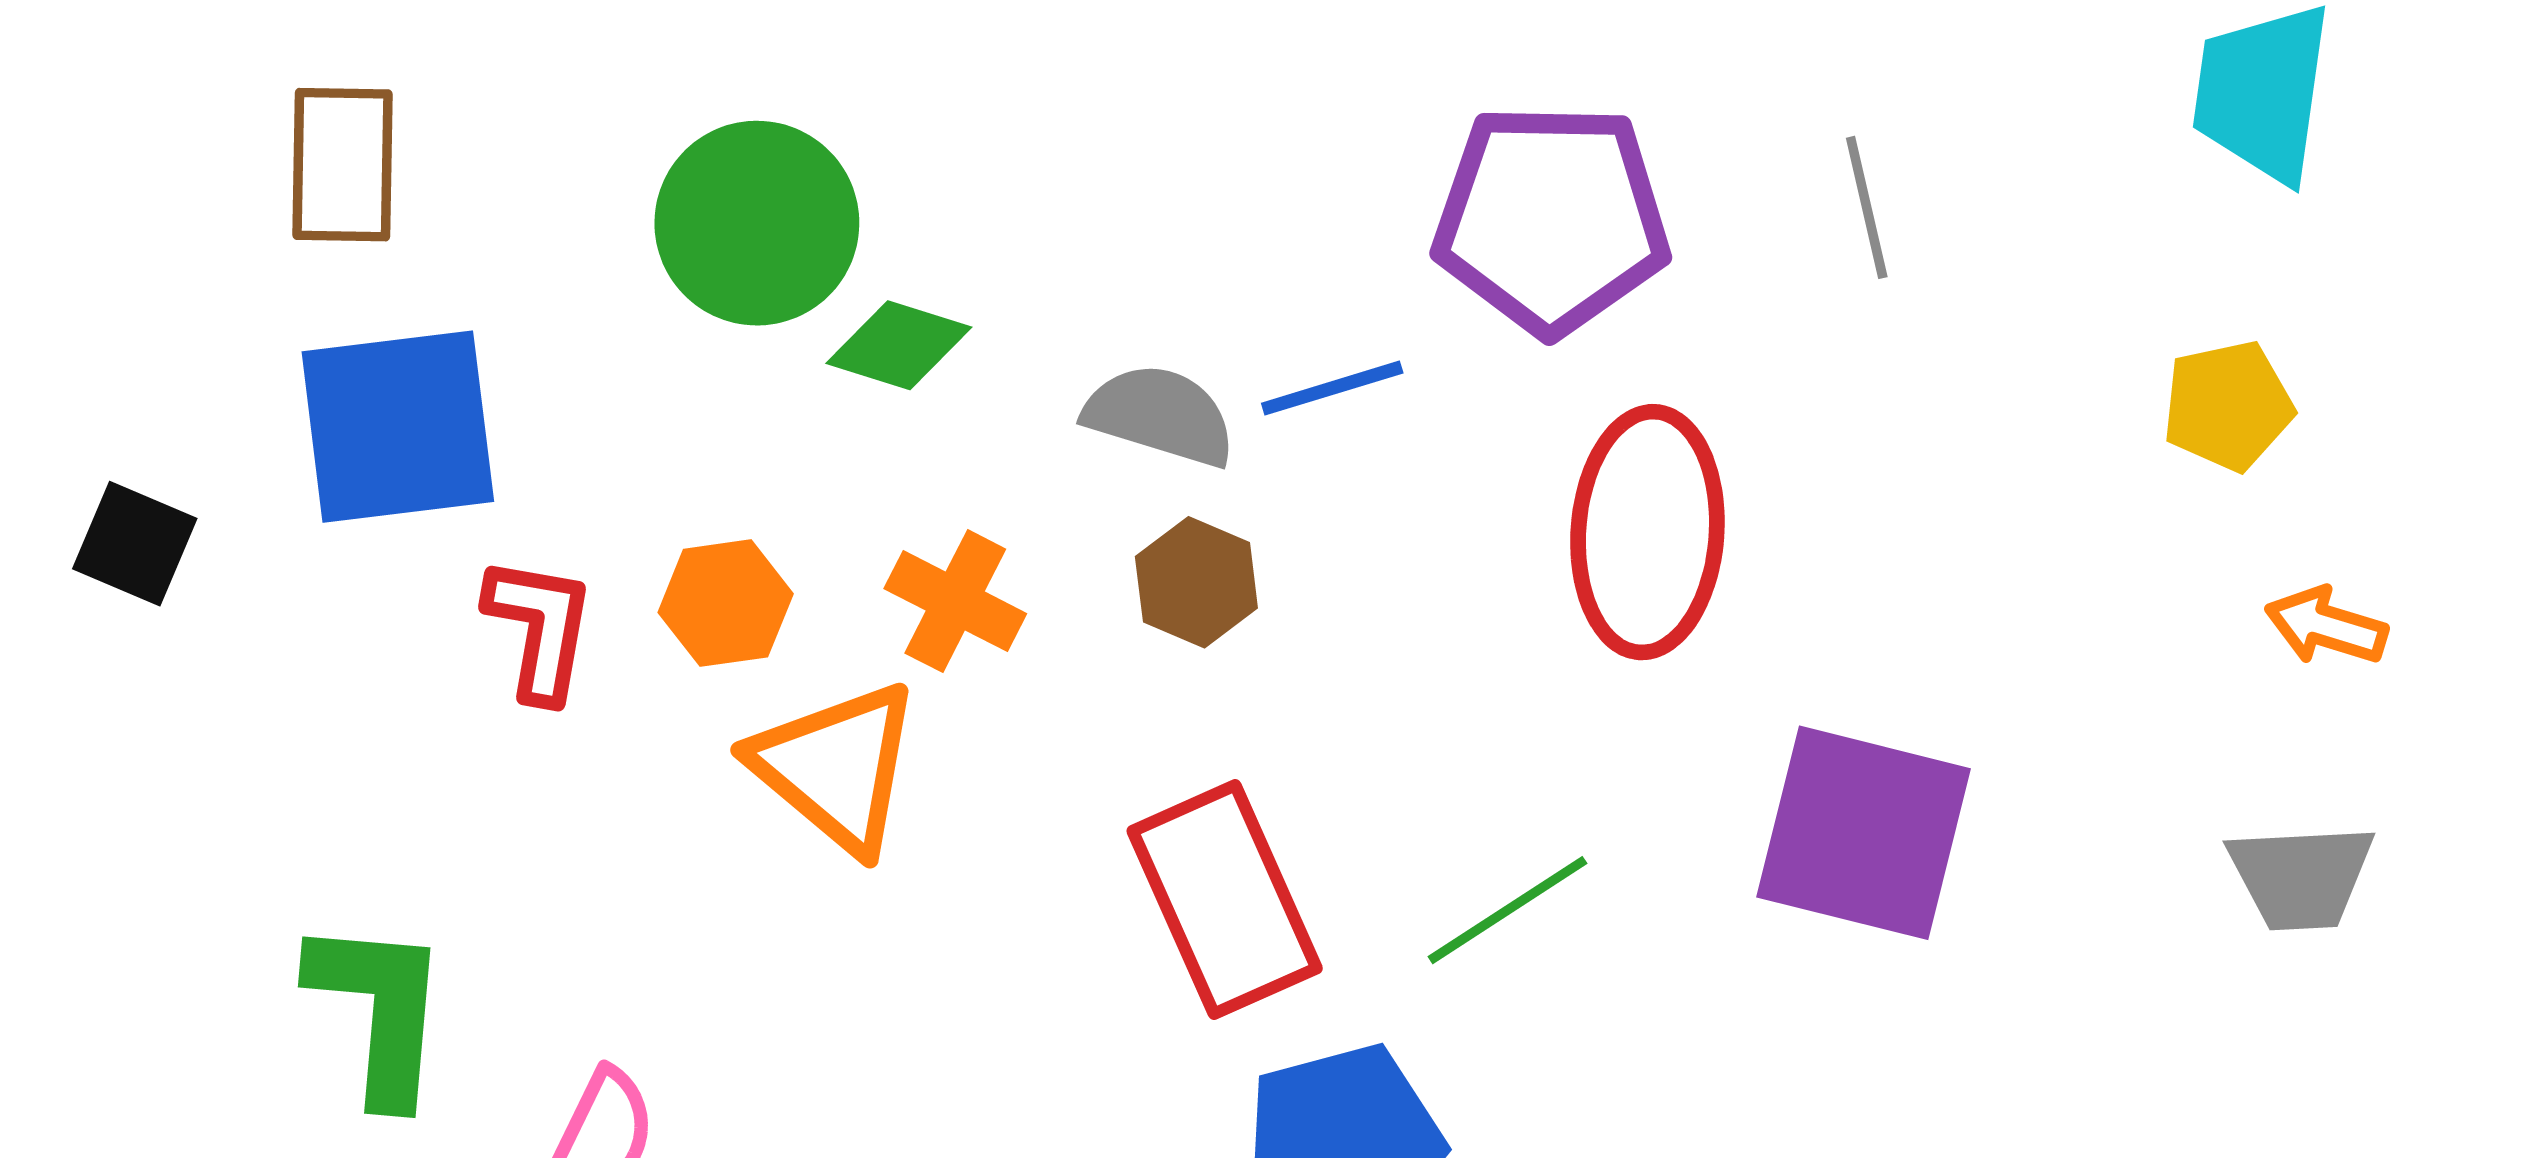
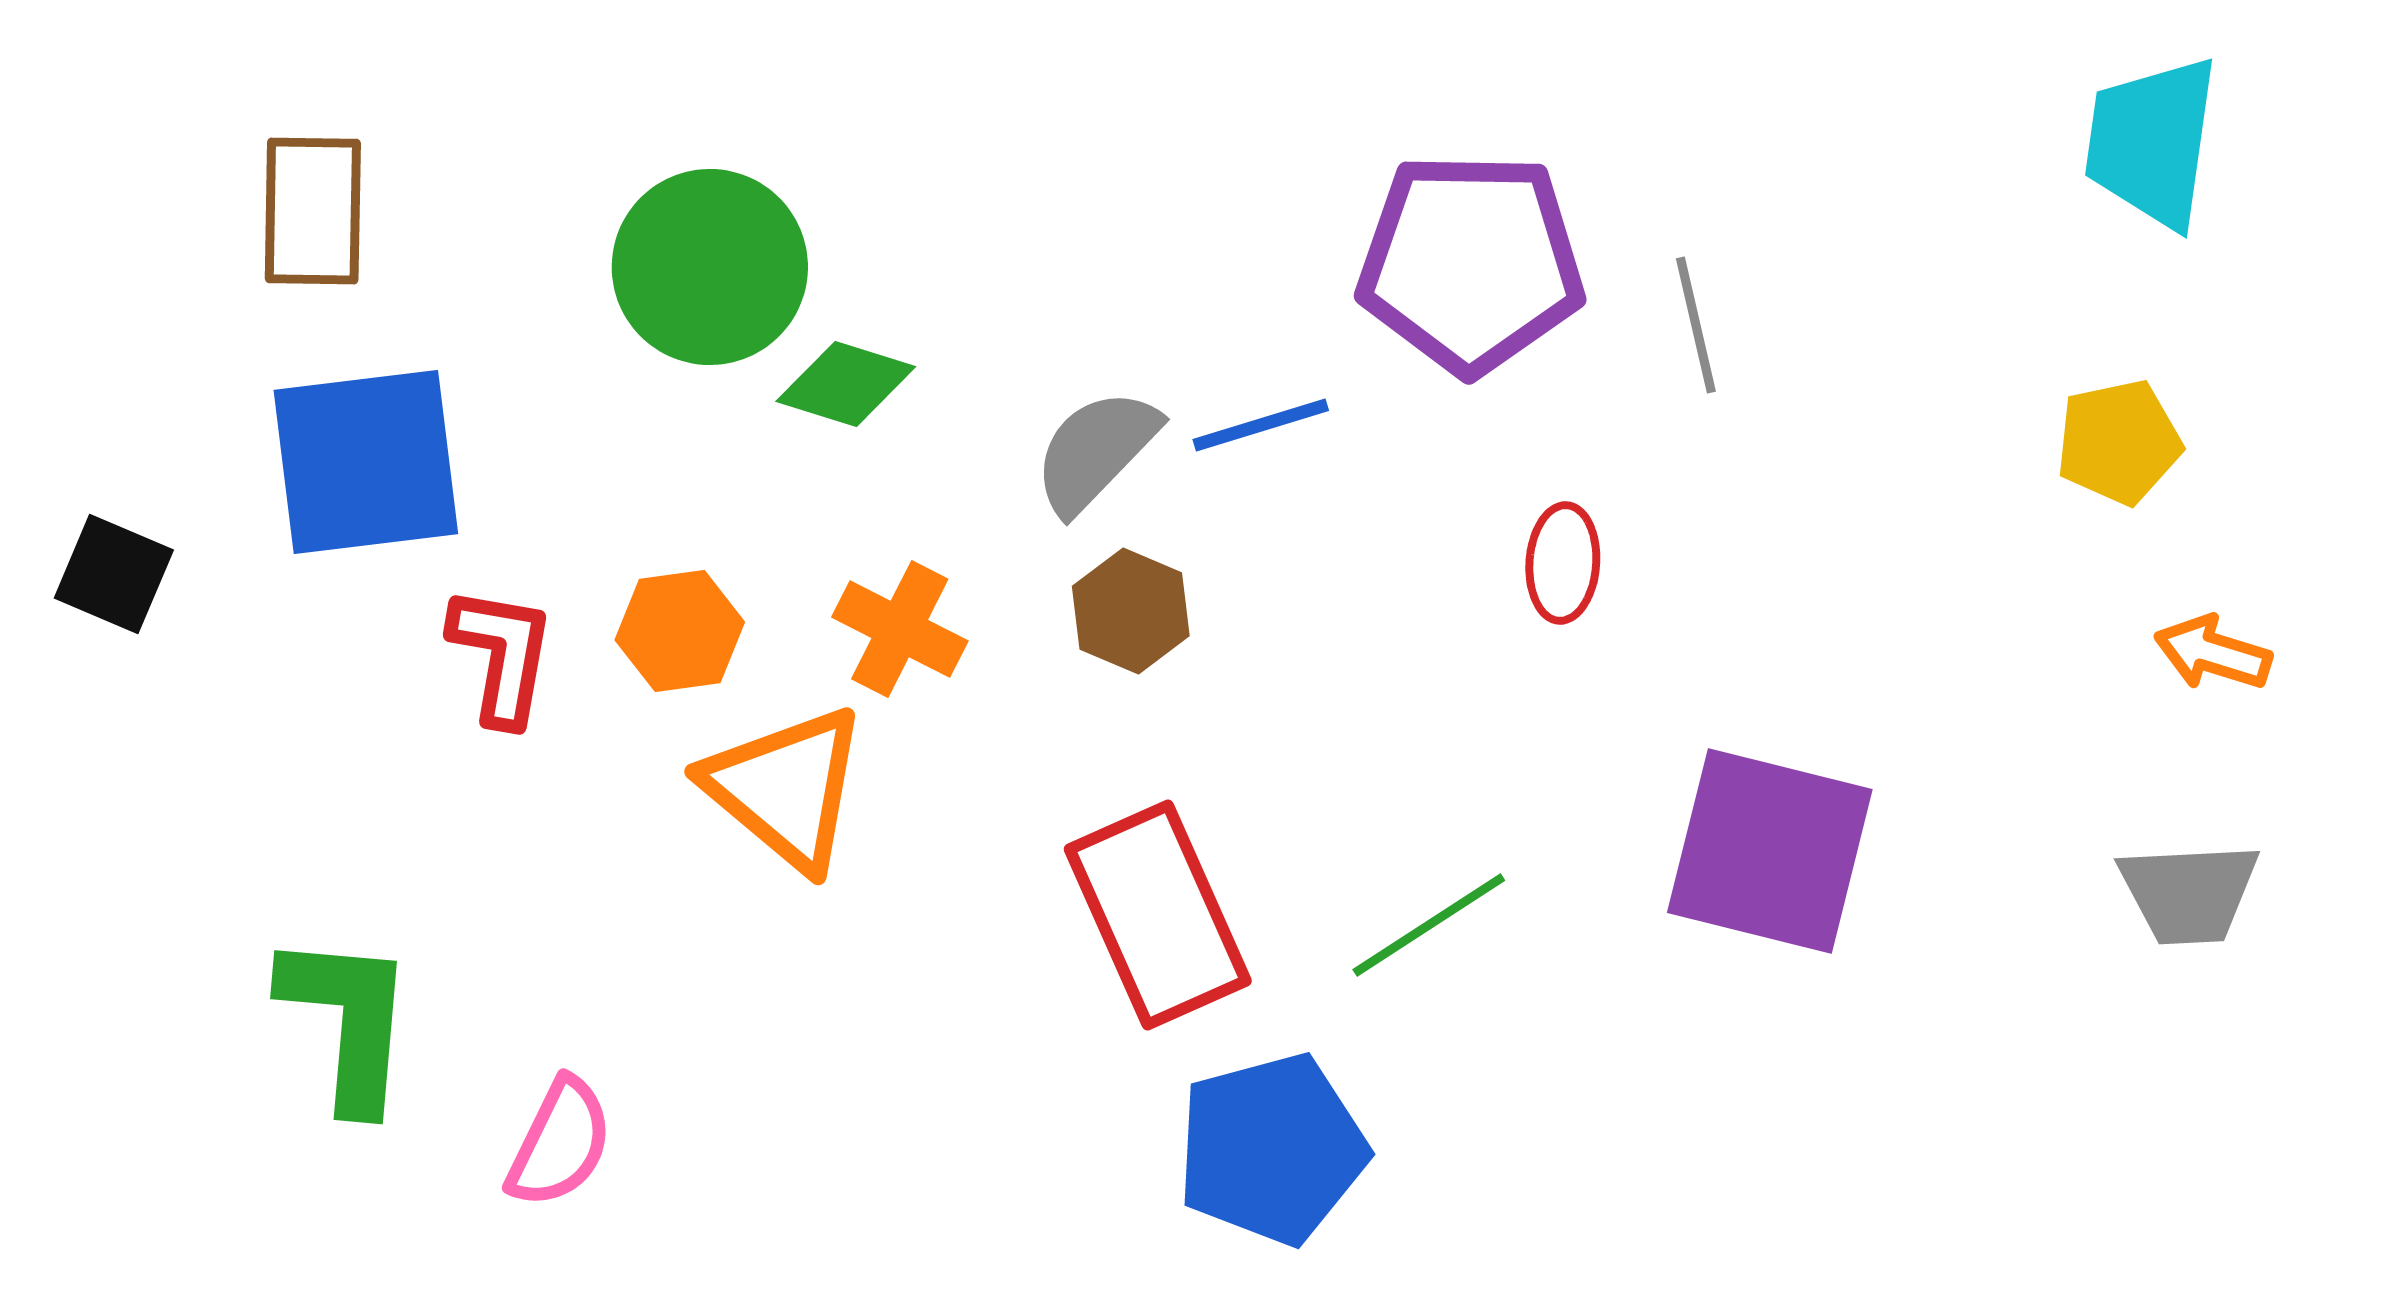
gray line: (1867, 207) -> (1696, 325), moved
gray semicircle: (1160, 415) -> (1096, 451), turned -63
red ellipse: (1647, 532) -> (1563, 563), size x0.5

